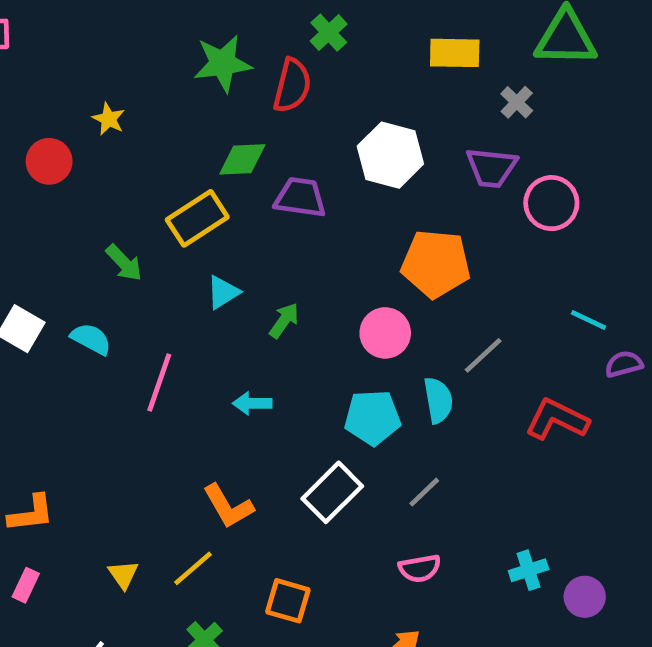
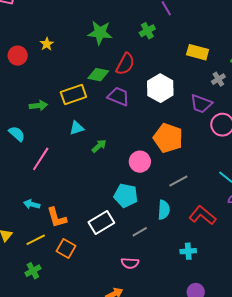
red semicircle: (292, 85) -> (125, 64), moved
green arrow: (124, 263) -> (38, 106), turned -66
cyan semicircle: (438, 400) -> (164, 210), moved
cyan arrow: (252, 403) -> (32, 204), moved
cyan cross: (529, 570) -> (188, 251), moved
orange square: (288, 601) -> (66, 248), moved

